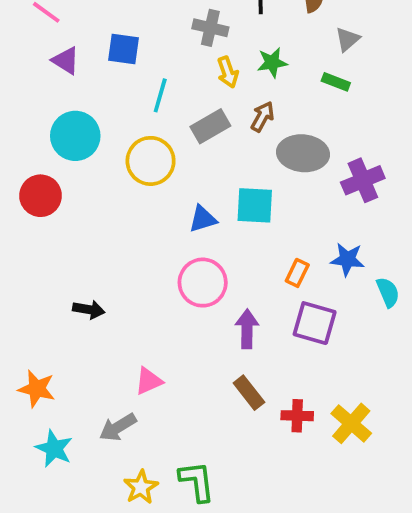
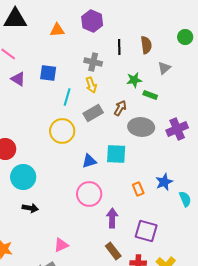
green star: (272, 63) -> (134, 80), moved
yellow arrow: (228, 72) -> (91, 85), moved
green rectangle: (336, 82) -> (150, 95), moved
cyan circle: (75, 136) -> (23, 177), moved
purple cross: (363, 180) -> (177, 129), moved
blue star: (347, 259) -> (164, 182), turned -30
orange rectangle: (297, 273) -> (138, 189), turned -48
purple square: (315, 323) -> (146, 231), moved

